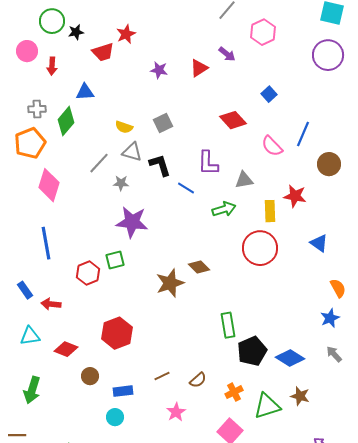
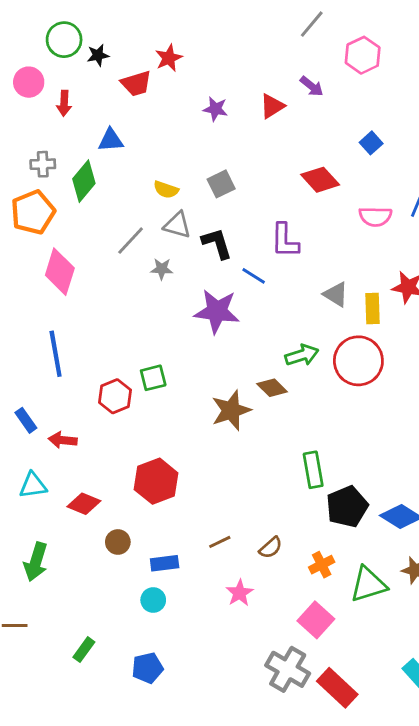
pink semicircle: (272, 146) -> (375, 217), turned -45
gray triangle: (244, 180) -> (336, 294), moved, turned 42
green arrow: (224, 209) -> (302, 355), moved
purple star: (132, 222) -> (217, 311), moved

